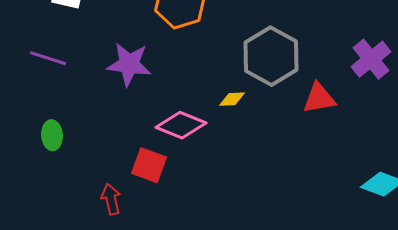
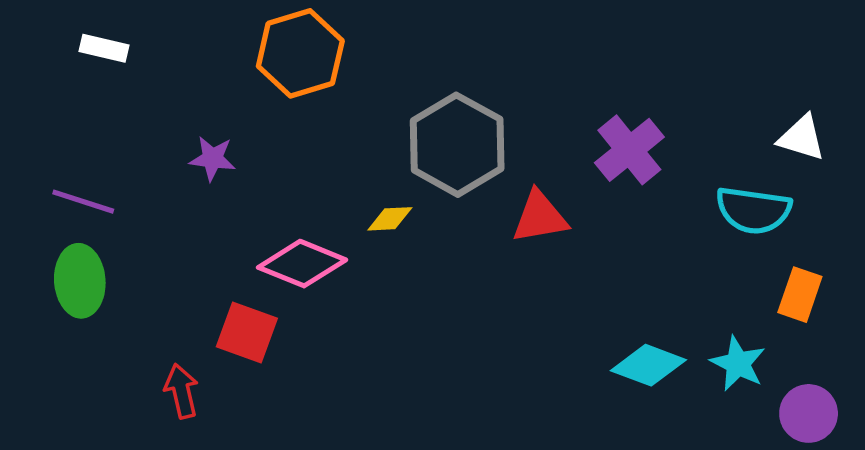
purple line: (48, 58) -> (83, 202), moved
purple star: (129, 64) -> (212, 158), size x0.6
green ellipse: (52, 135) -> (80, 281), size x1.4

